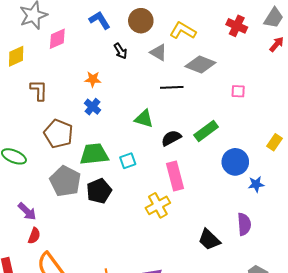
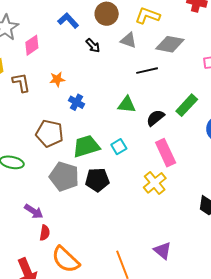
orange star: (93, 79) -> (57, 79), moved
brown L-shape: (39, 90) -> (21, 83), moved
black pentagon: (99, 191) -> (97, 180), turned 30

